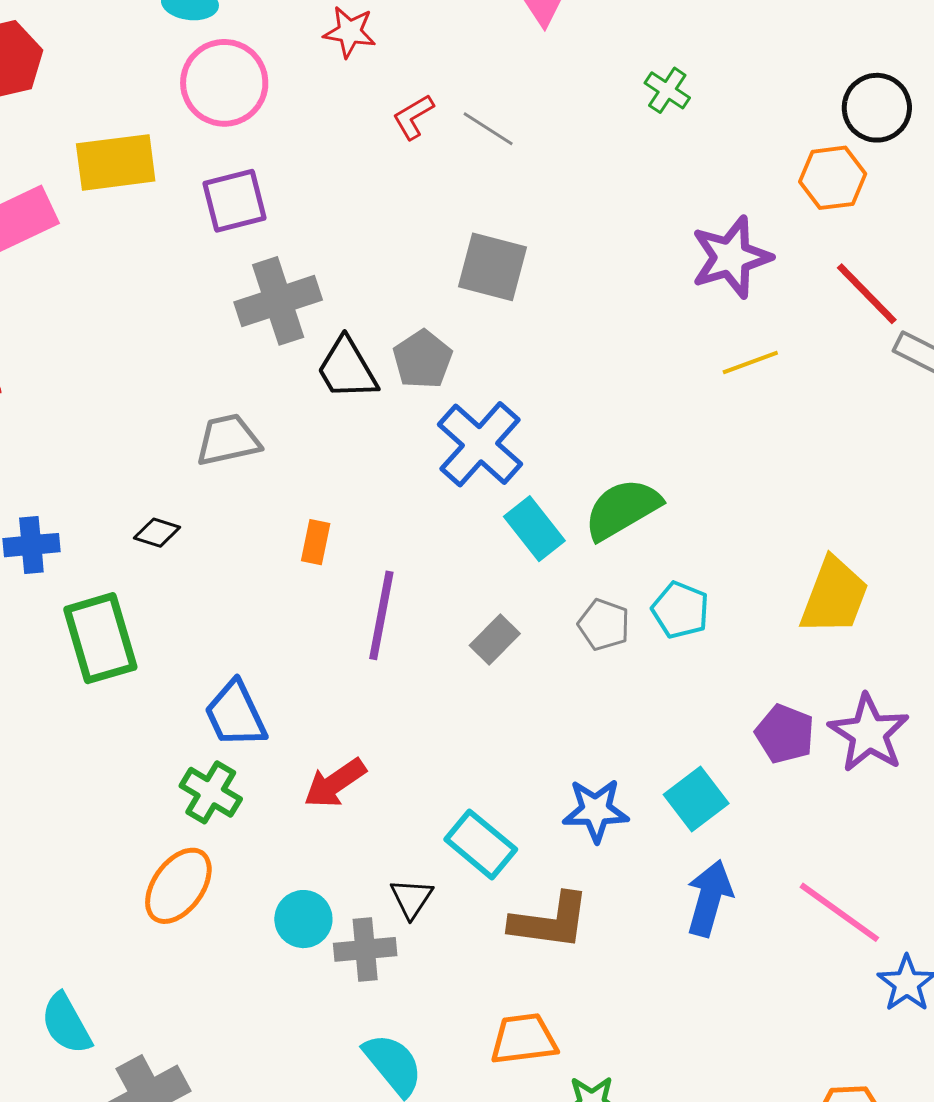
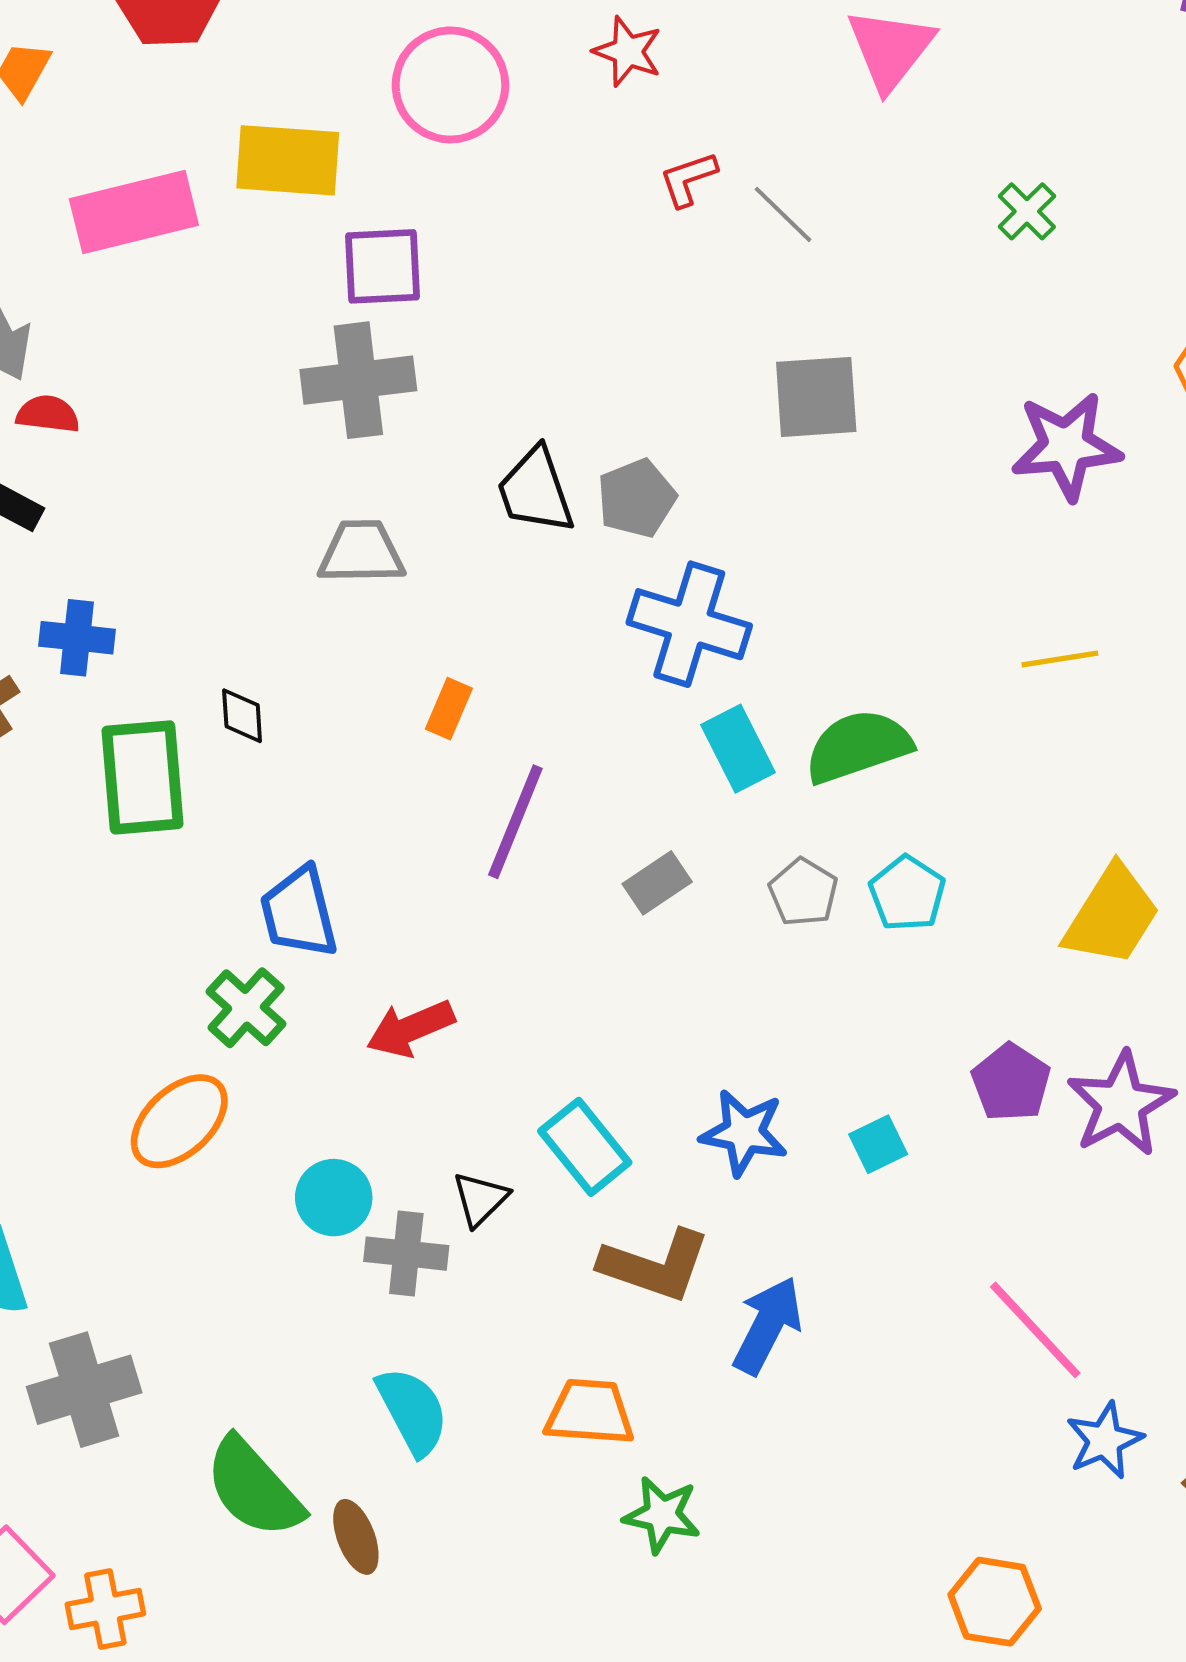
purple square: (234, 201) -> (383, 266), moved
gray square: (493, 267) -> (816, 397), moved, turned -30
gray cross: (278, 301) -> (358, 380), moved
yellow line: (750, 363) -> (1060, 659), moved
blue cross: (480, 444) -> (689, 624), turned -36
black diamond: (157, 533) -> (242, 716), moved, turned 57
cyan square: (696, 799) -> (878, 1144), size x0.7
blue arrow: (709, 898) -> (767, 1325), moved

